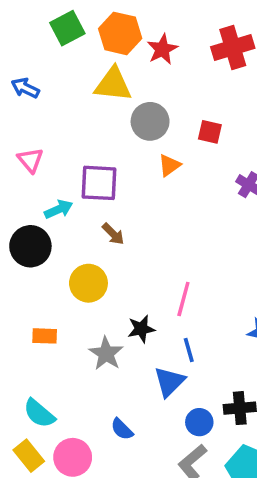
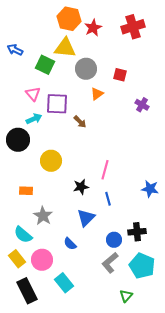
green square: (67, 28) -> (45, 65), moved, turned -36
pink triangle: (30, 160) -> (33, 94), moved
brown arrow: (113, 234) -> (80, 122), moved
gray star: (106, 354) -> (43, 216), moved
blue triangle: (169, 382) -> (86, 218), moved

